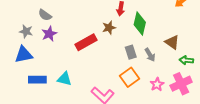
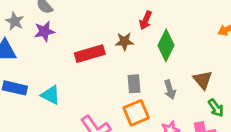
gray rectangle: (131, 52) -> (134, 84), moved
green arrow: (186, 60) -> (216, 108), turned -144

